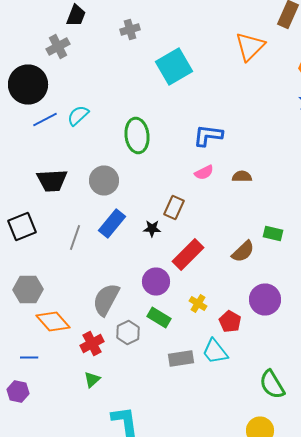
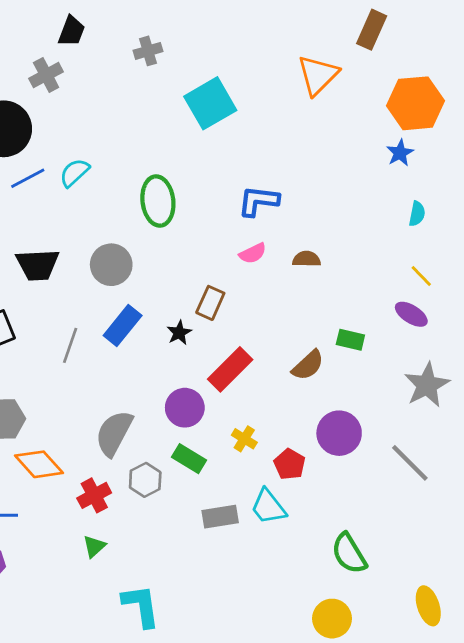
black star: (152, 228) -> (179, 333), turned -30

